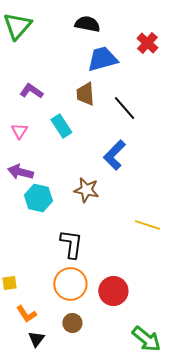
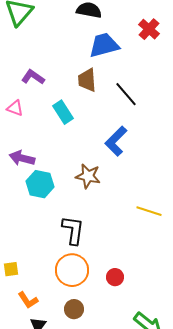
pink triangle: (19, 131) -> (15, 108), moved, turned -42
red circle: (113, 291) -> (115, 277), size x0.6

